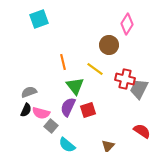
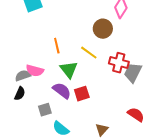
purple semicircle: (68, 107) -> (62, 91), turned 102
pink semicircle: (41, 113) -> (35, 71), moved
gray square: (51, 126) -> (45, 110), turned 32

